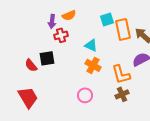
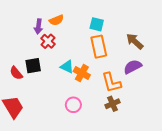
cyan square: (107, 19) -> (97, 24), turned 32
orange rectangle: (123, 29) -> (99, 47), moved
red cross: (61, 35) -> (48, 41), turned -32
cyan triangle: (91, 45) -> (67, 67), moved

